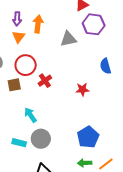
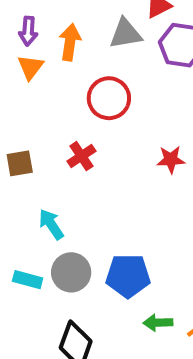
gray triangle: (68, 39) -> (125, 34), moved
red circle: (26, 65) -> (109, 98), moved
red star: (82, 90) -> (171, 160), moved
blue pentagon: (88, 137) -> (128, 276), moved, turned 30

